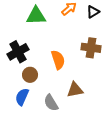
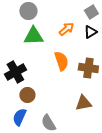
orange semicircle: (58, 60) -> (61, 61), moved
brown triangle: (75, 90) -> (83, 103), moved

